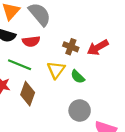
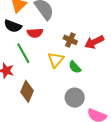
green line: (20, 65) -> (23, 53), turned 35
brown diamond: (28, 94) -> (27, 91), moved

